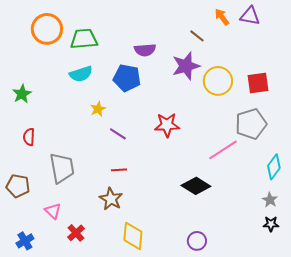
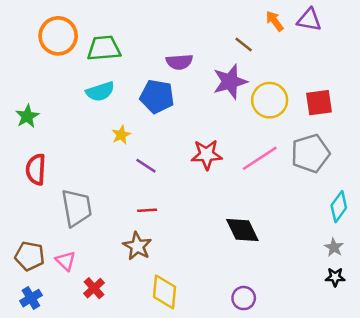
red semicircle: (29, 137) -> (36, 169), size x1.4
pink line: (223, 150) -> (260, 158), moved
brown pentagon: (18, 186) -> (30, 256), moved
black diamond: (196, 186) -> (242, 230), turned 32

